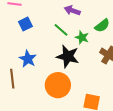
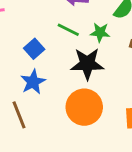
blue square: (25, 24) -> (34, 49), moved
blue star: (28, 59) -> (33, 82), turned 30

